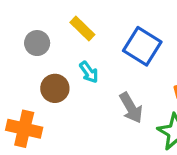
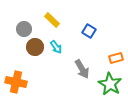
blue square: (142, 46) -> (89, 31), size x0.6
brown circle: (55, 88) -> (35, 47), moved

